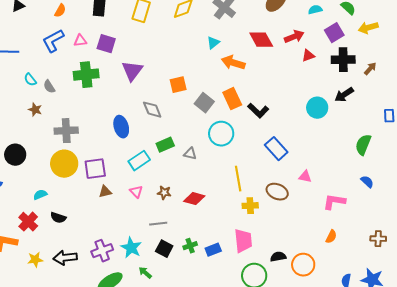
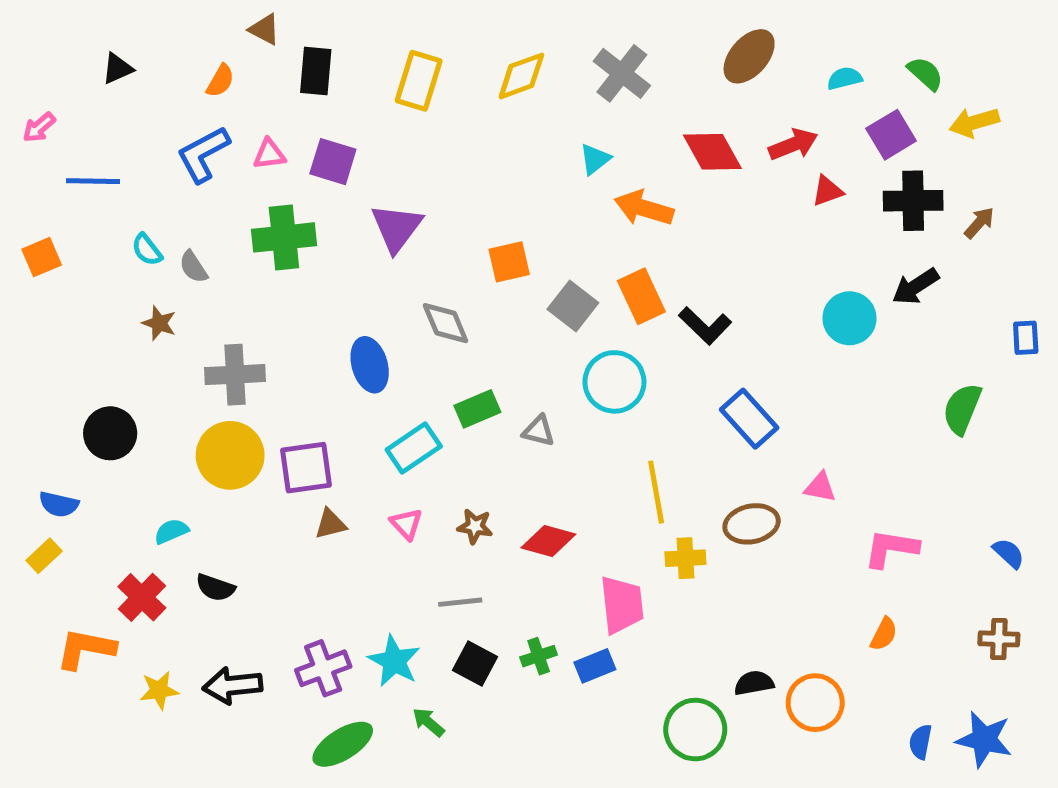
blue semicircle: (367, 182) -> (1009, 553), moved
brown ellipse: (277, 192) -> (752, 524), turned -35
pink trapezoid: (243, 241) -> (622, 605), moved

